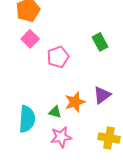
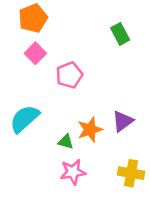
green rectangle: (100, 42) -> (120, 34), moved
cyan semicircle: (27, 119) -> (24, 119), moved, turned -136

